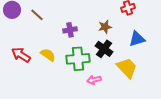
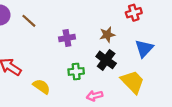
blue triangle: (137, 39) -> (144, 48), turned -30
yellow semicircle: (48, 55) -> (42, 86), moved
green cross: (78, 59) -> (76, 71), size x0.6

